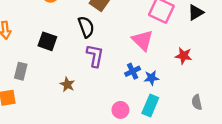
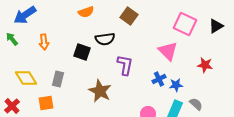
black semicircle: (86, 27) -> (105, 39), moved, turned 102
brown star: (67, 84) -> (100, 91), size x1.6
gray semicircle: (197, 102) -> (196, 104), moved, turned 144

